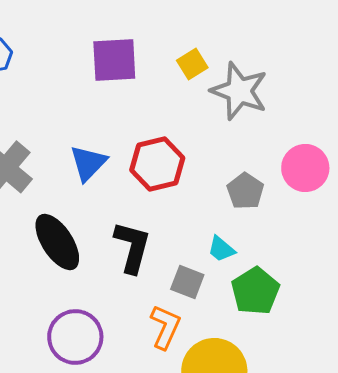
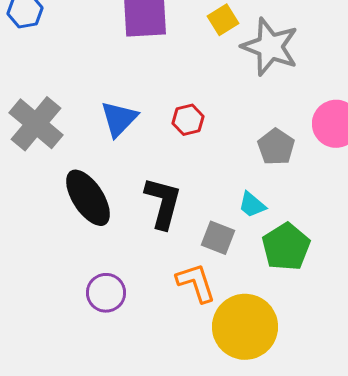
red hexagon: (157, 164) -> (188, 120), size x0.6
orange L-shape: (165, 327) -> (196, 283), turned -42
purple circle: (75, 337) -> (106, 293), size x0.7

